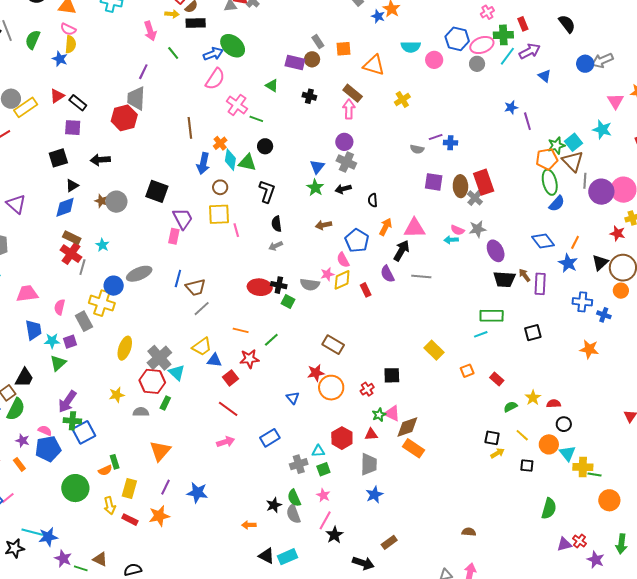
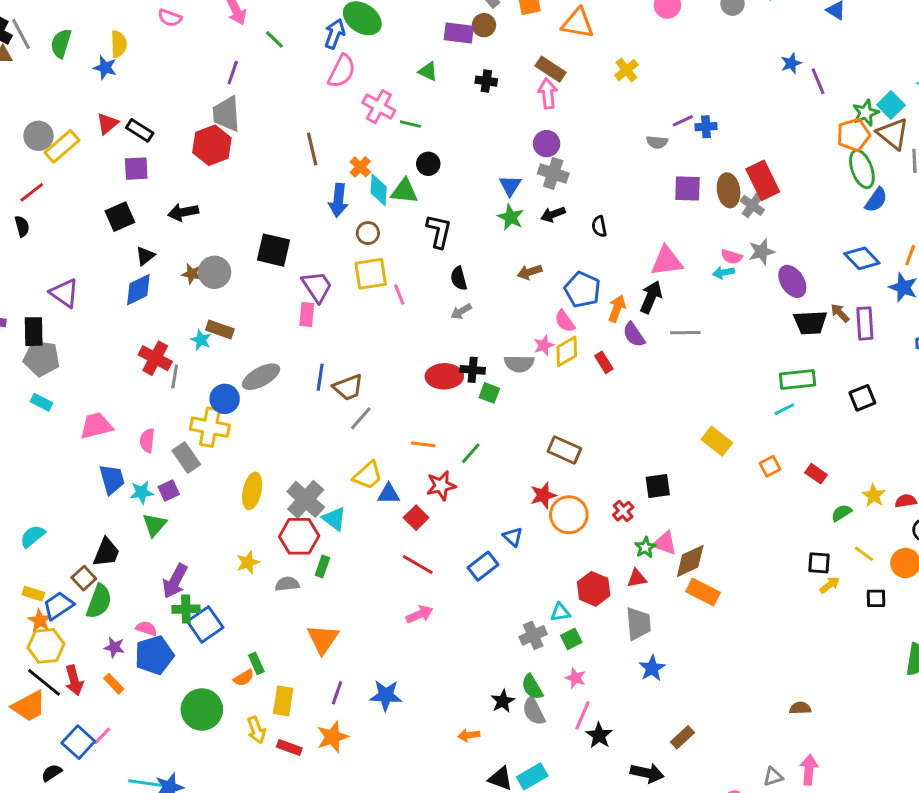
pink semicircle: (68, 29) -> (170, 18), moved
blue arrow: (213, 54) -> (335, 34), turned -42
orange arrow: (386, 227) -> (617, 308), moved
brown rectangle: (72, 238) -> (220, 329), moved
blue rectangle: (270, 438) -> (483, 566), moved

